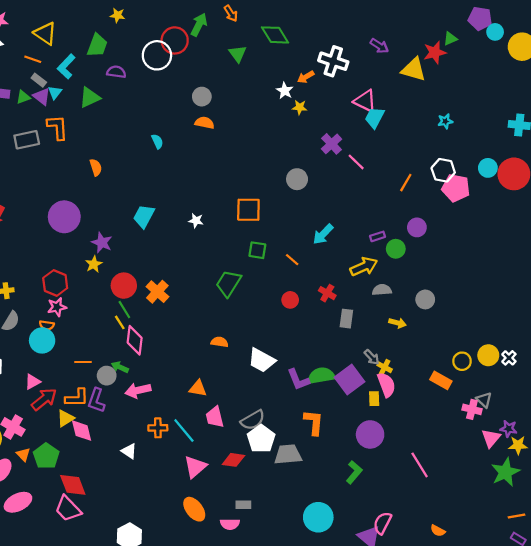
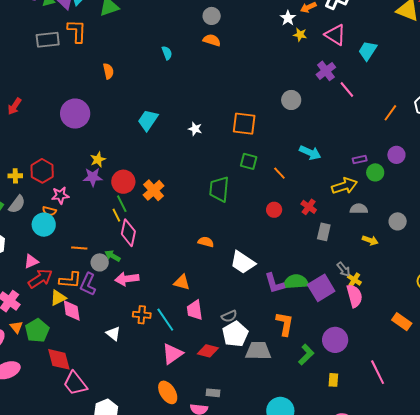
pink triangle: (365, 101) -> (335, 35), moved
cyan arrow: (323, 234) -> (310, 153), turned -115
purple star: (102, 243) -> (93, 177), moved, turned -30
red hexagon: (55, 283) -> (42, 171), moved
green trapezoid: (228, 283) -> (219, 189), turned -32
orange rectangle: (441, 380) -> (402, 322), moved
yellow rectangle: (374, 399) -> (333, 380), moved
gray semicircle: (253, 420) -> (229, 316), size x0.7
green L-shape: (354, 472) -> (306, 355), moved
pink trapezoid: (68, 509) -> (75, 383), moved

